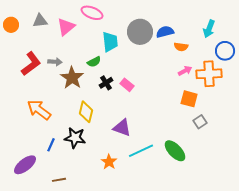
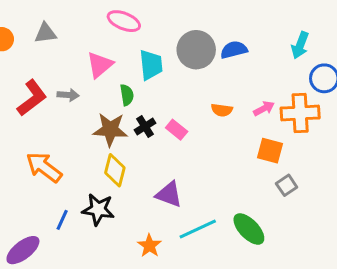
pink triangle: (66, 27) -> (100, 65), moved
orange semicircle: (181, 47) -> (222, 110), moved
green semicircle: (94, 62) -> (127, 95), turned -72
brown star: (72, 78) -> (110, 130), moved, turned -30

